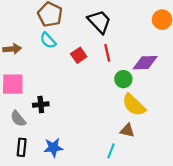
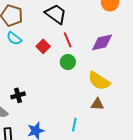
green circle: (123, 79) -> (68, 62), moved
cyan line: (111, 151) -> (74, 125), moved

